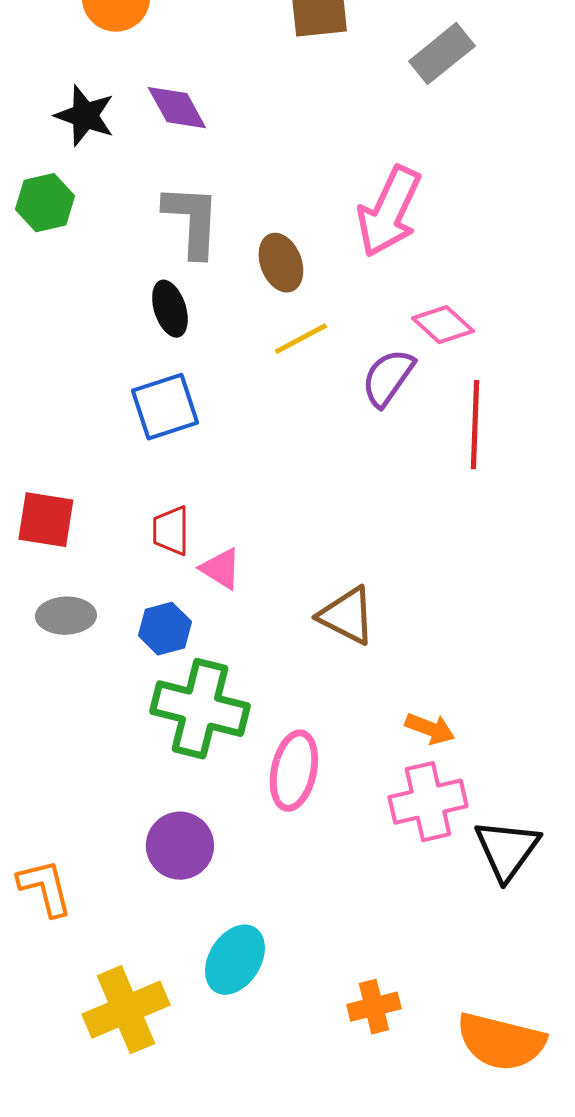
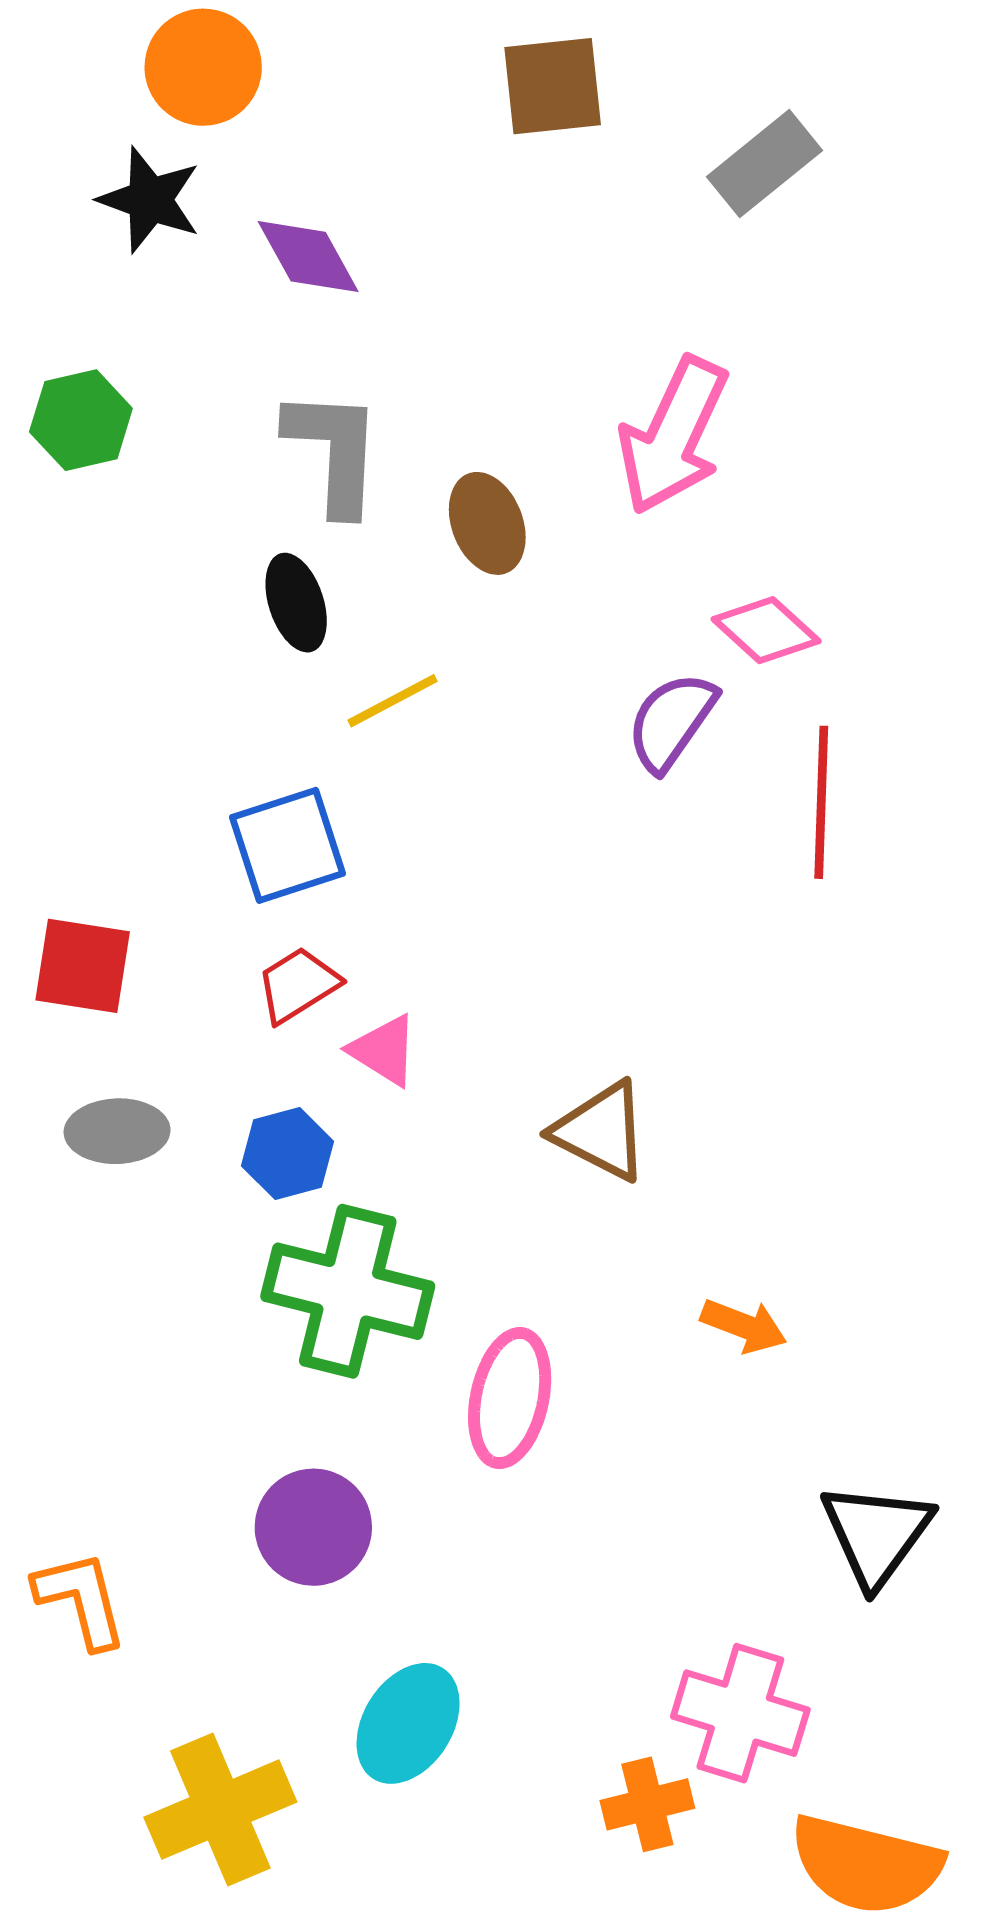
black star: (85, 116) -> (150, 200), moved
yellow line: (301, 339) -> (393, 701), moved
blue square: (165, 407) -> (288, 845), moved
red trapezoid: (171, 531) -> (298, 985), turned 58
pink cross: (428, 802) -> (740, 1713), moved, turned 30

